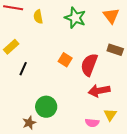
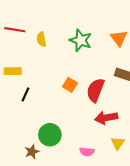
yellow rectangle: (11, 47) -> (13, 71), turned 42
pink semicircle: (92, 123) -> (87, 152), moved

